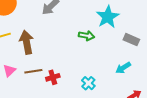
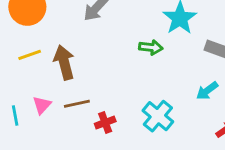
red cross: (53, 77) -> (105, 123), moved
cyan cross: (88, 83) -> (158, 116), size x1.5

